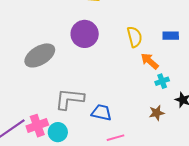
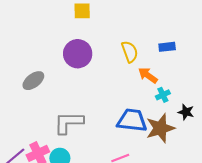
gray ellipse: (40, 55) -> (33, 81), size x0.7
blue trapezoid: (101, 112) -> (132, 120), moved, size x1.4
brown star: (157, 113) -> (160, 128), size x1.8

